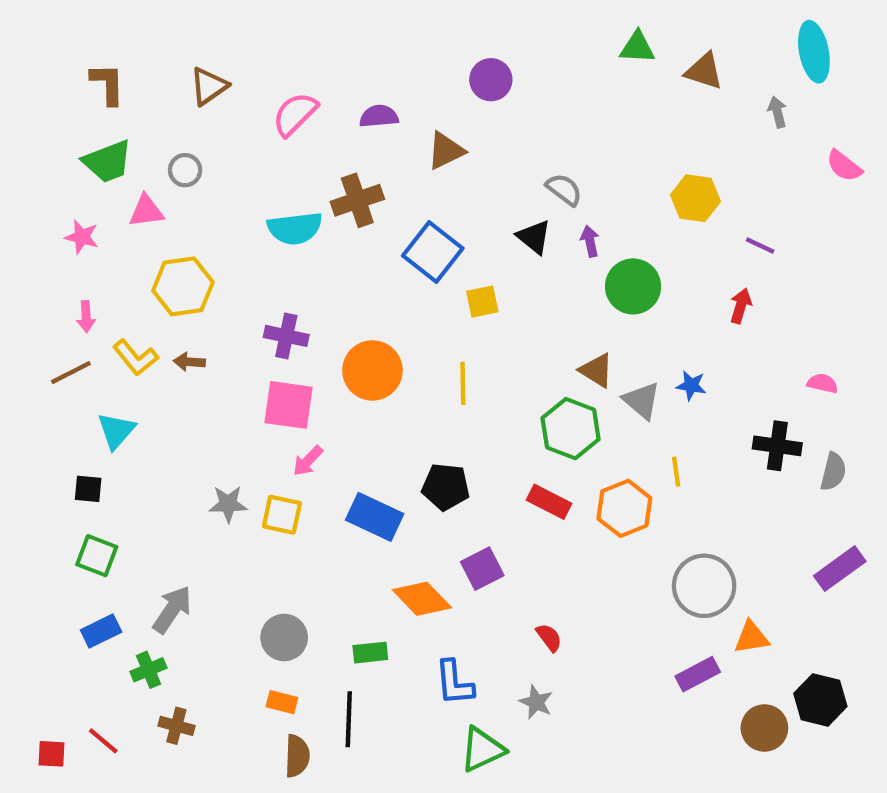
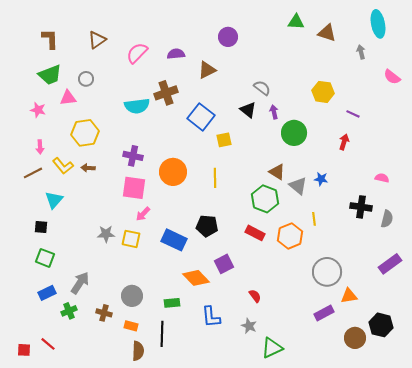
brown cross: (176, 726) -> (104, 313), moved
green triangle: (482, 749) -> (272, 348), moved

